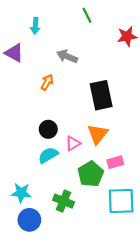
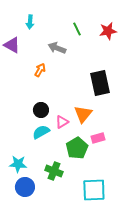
green line: (87, 15) -> (77, 29), moved
black rectangle: (101, 95) -> (100, 83), moved
cyan square: (121, 201) -> (94, 190), moved

